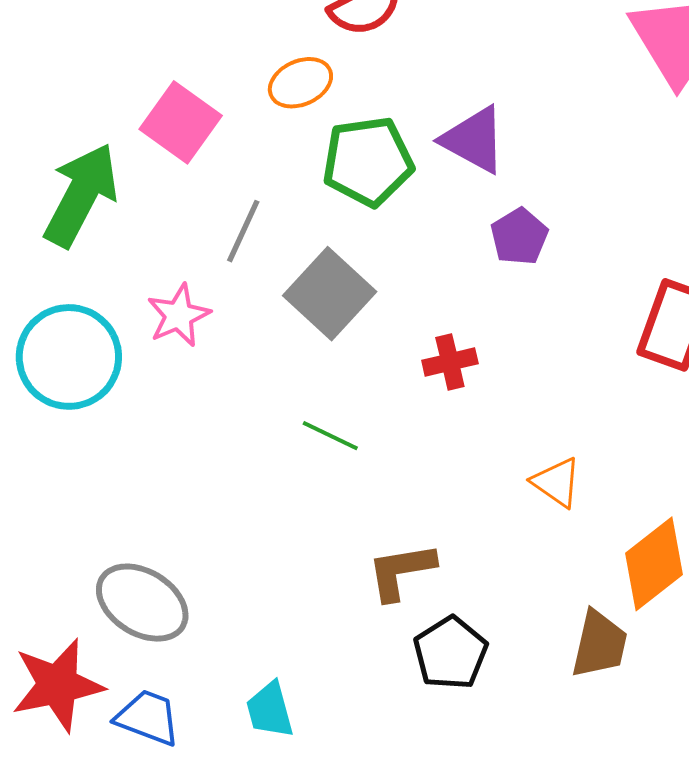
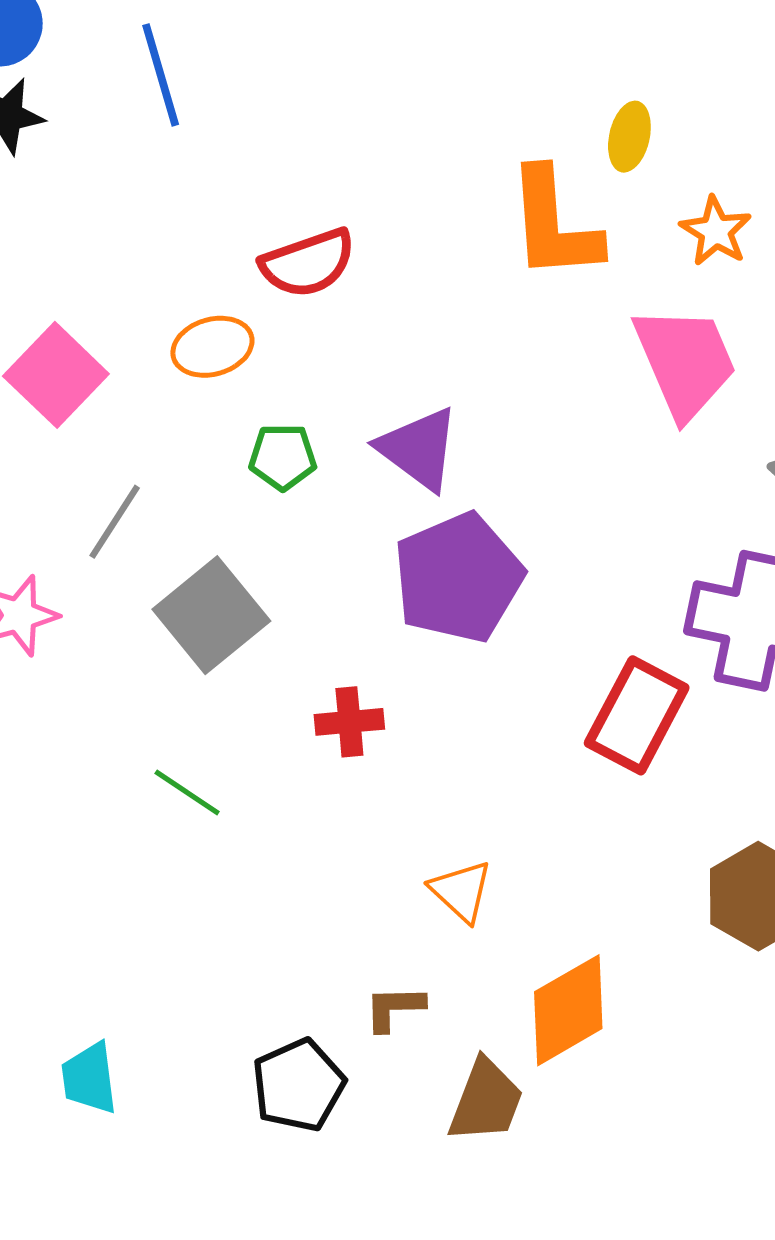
green pentagon: (368, 161) -> (283, 457), size x0.6
purple pentagon: (519, 237) -> (458, 578), size x1.8
brown L-shape: (401, 571) -> (394, 1008), moved, size x0.7
cyan trapezoid: (270, 710) -> (89, 1078), moved

